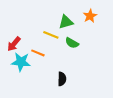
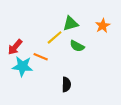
orange star: (90, 16) -> (103, 26), moved
yellow line: (51, 35) -> (55, 37), turned -63

